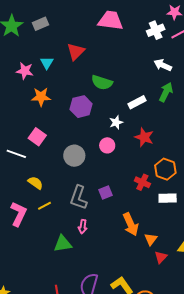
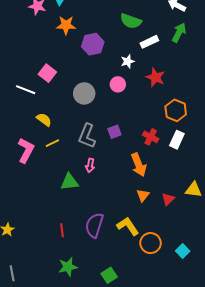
green semicircle: (102, 82) -> (131, 21), moved
orange star: (41, 97) -> (66, 25), moved
red cross: (142, 182) -> (151, 137), moved
white rectangle: (168, 198) -> (177, 140), turned -66
orange triangle: (151, 239) -> (143, 195), moved

